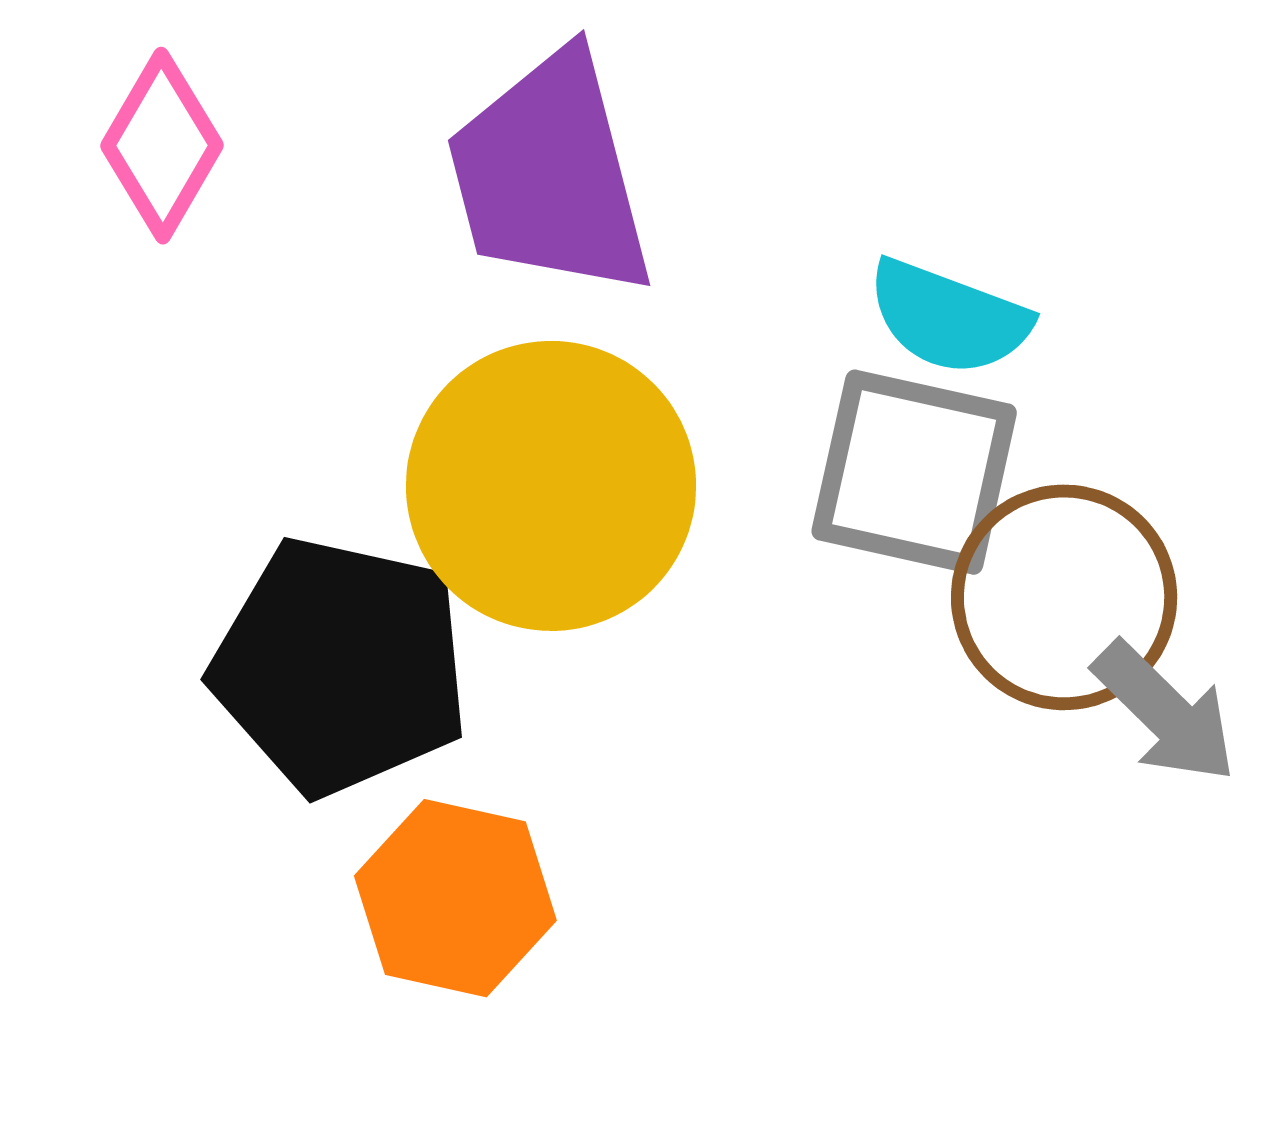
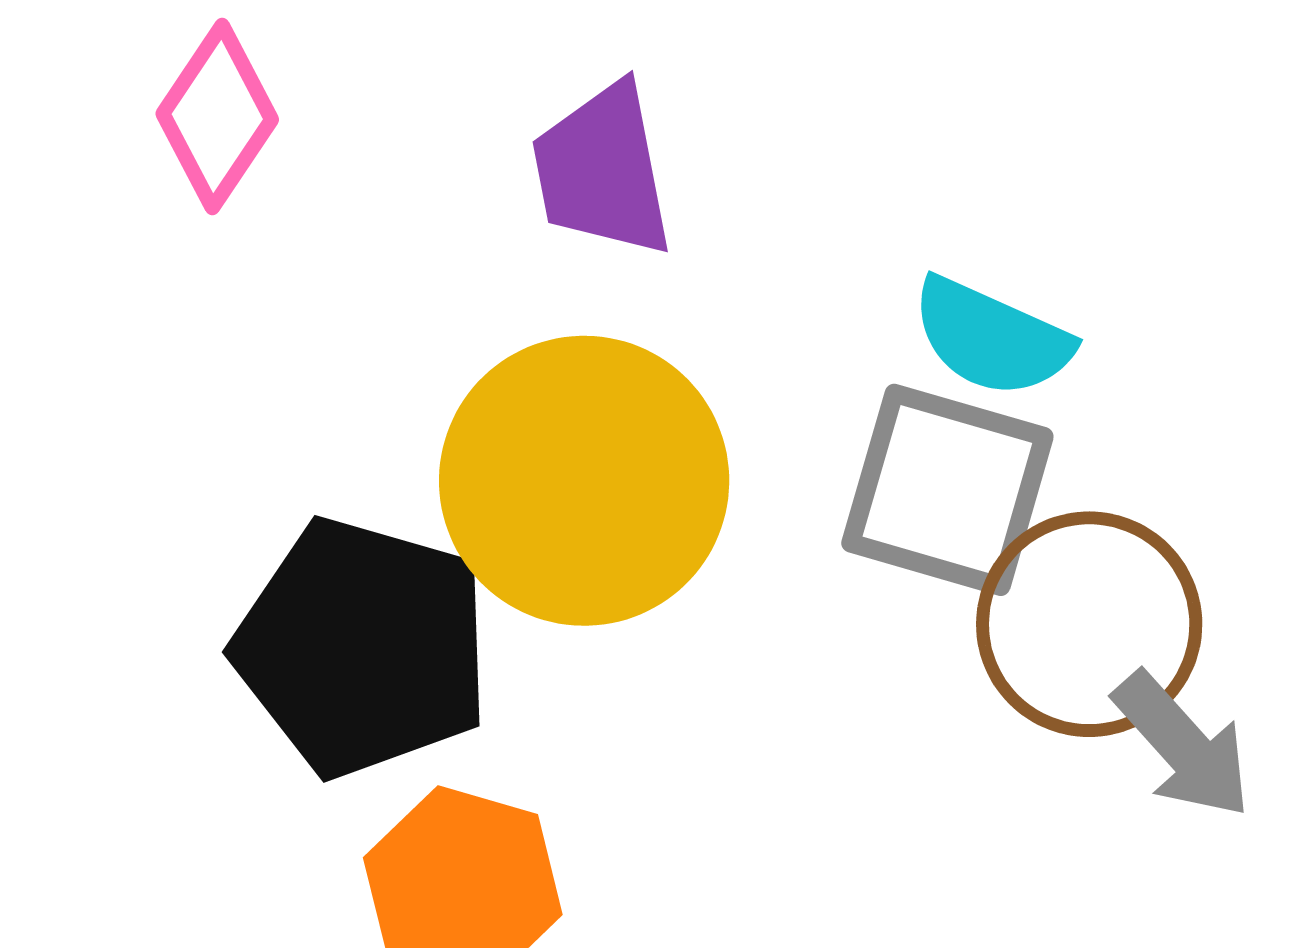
purple trapezoid: (550, 175) -> (602, 170), size x0.7

